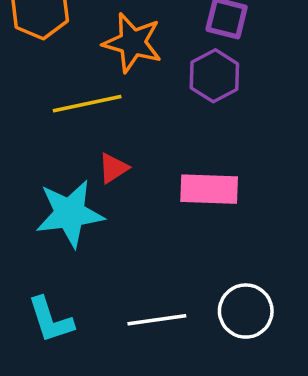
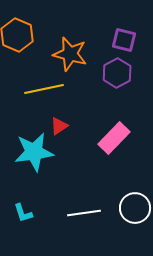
pink rectangle: (209, 189) -> (114, 138), turned -48
cyan L-shape: (51, 320) -> (23, 213), size x0.7

